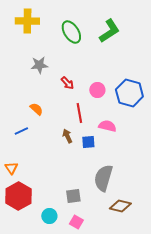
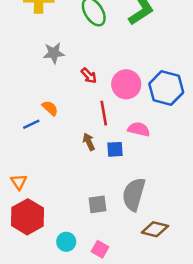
pink circle: (97, 90) -> (126, 84), size x1.5
blue line: (21, 131) -> (31, 124), moved
gray square: (73, 196) -> (97, 204), moved

